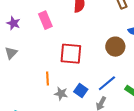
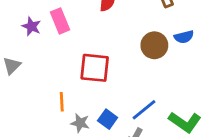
purple star: (13, 23) -> (31, 26), moved
brown circle: (115, 47) -> (154, 45), moved

